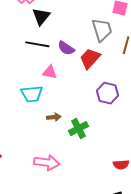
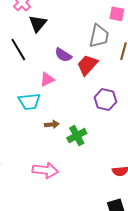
gray trapezoid: (102, 30) -> (99, 36), turned 30
black line: (37, 44) -> (18, 50), moved, turned 50
pink triangle: (50, 72) -> (47, 79), turned -35

